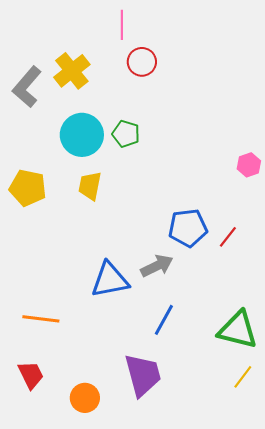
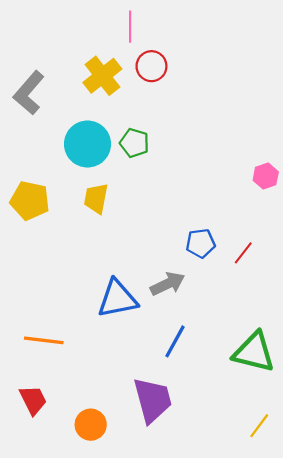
yellow cross: (72, 71) -> (102, 76), moved
blue pentagon: (188, 228) -> (201, 243), size x0.7
yellow line: (243, 377) -> (259, 426), moved

